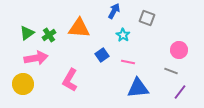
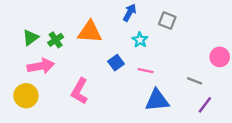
pink circle: (179, 50) -> (220, 57), moved

